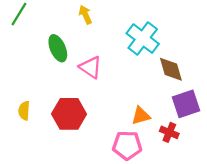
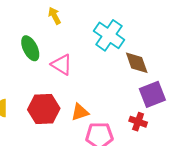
orange triangle: (141, 116) -> (80, 112), moved

